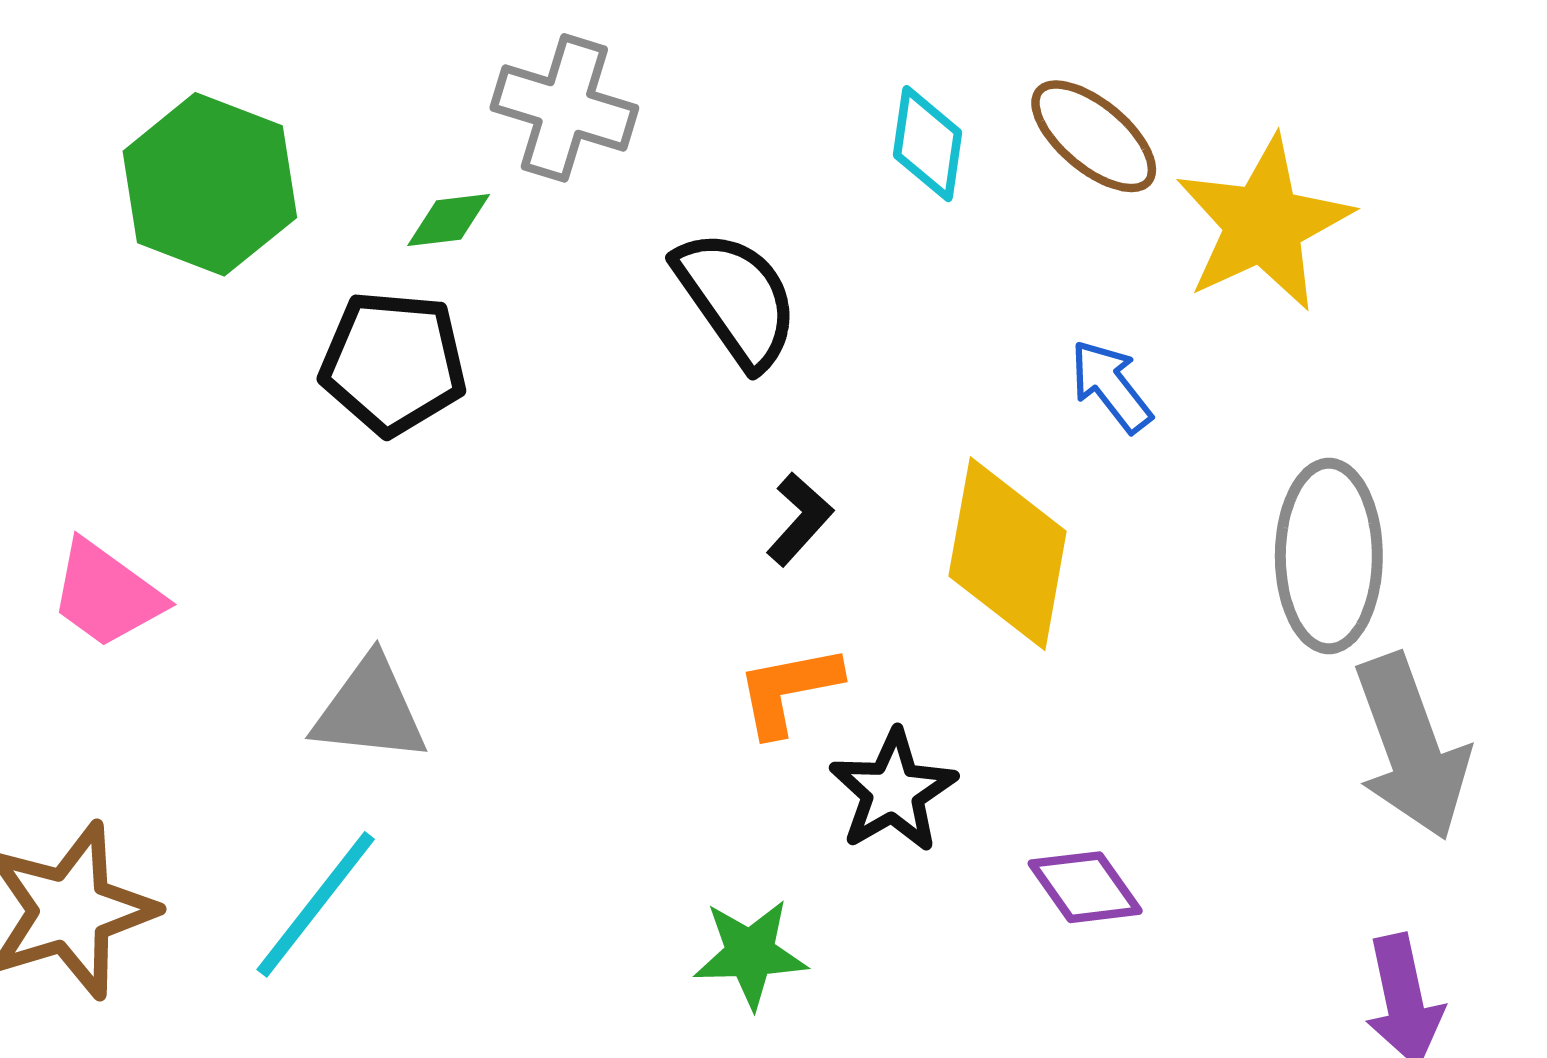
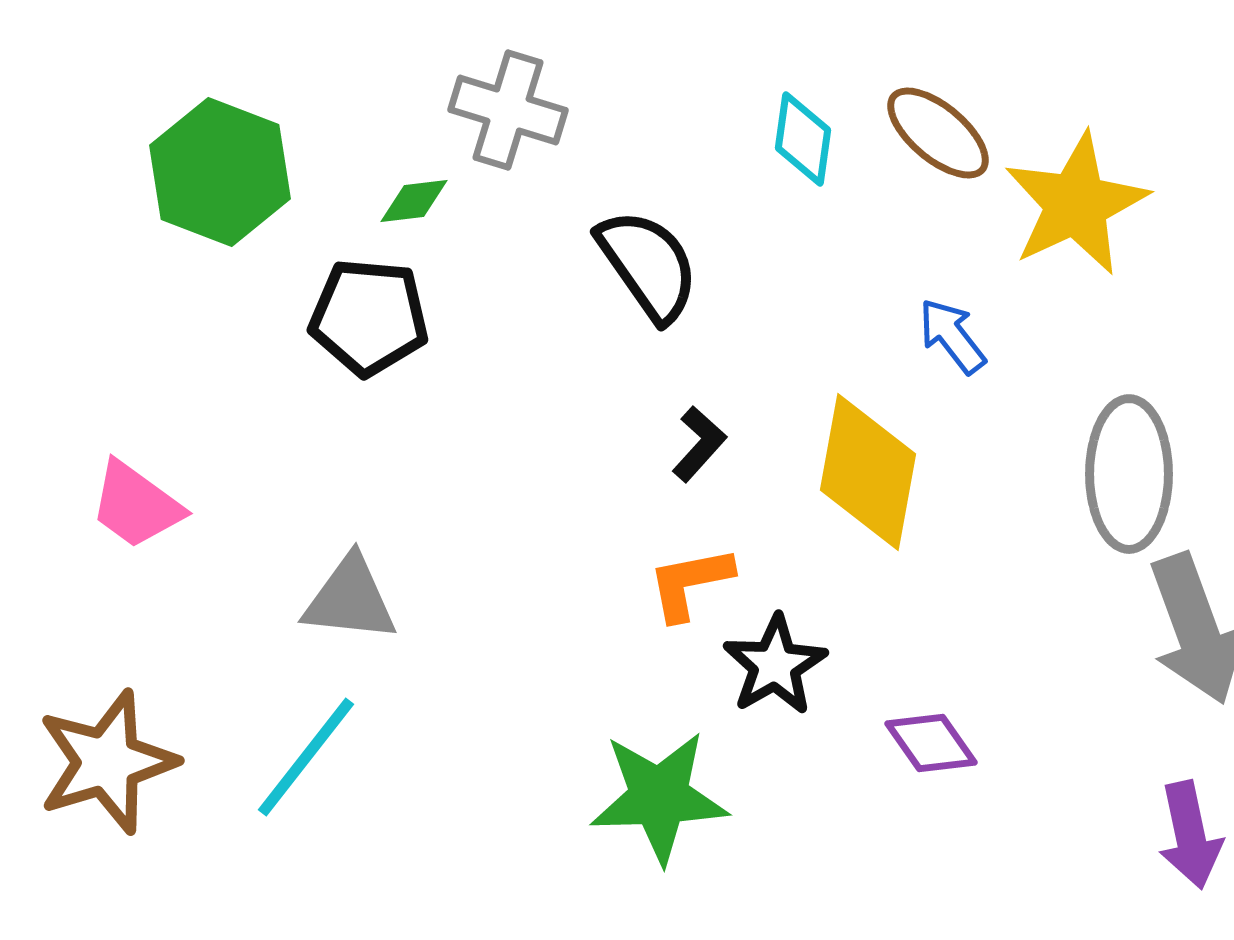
green star: (750, 954) -> (659, 797), size x1.5

